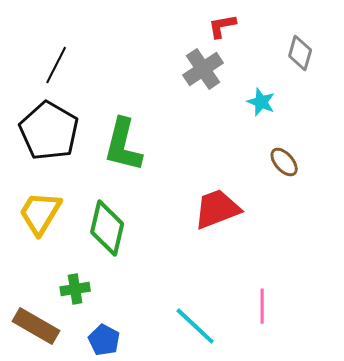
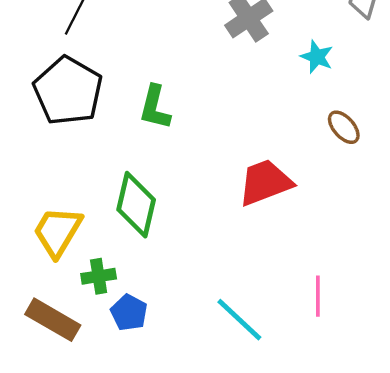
green L-shape: (123, 145) -> (155, 107), size x0.7
yellow trapezoid: (40, 213) -> (57, 232), moved
blue pentagon: (104, 340) -> (129, 313), moved

